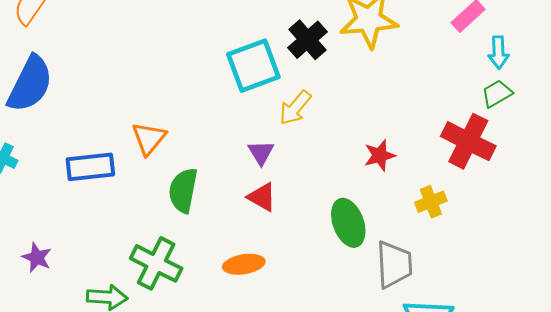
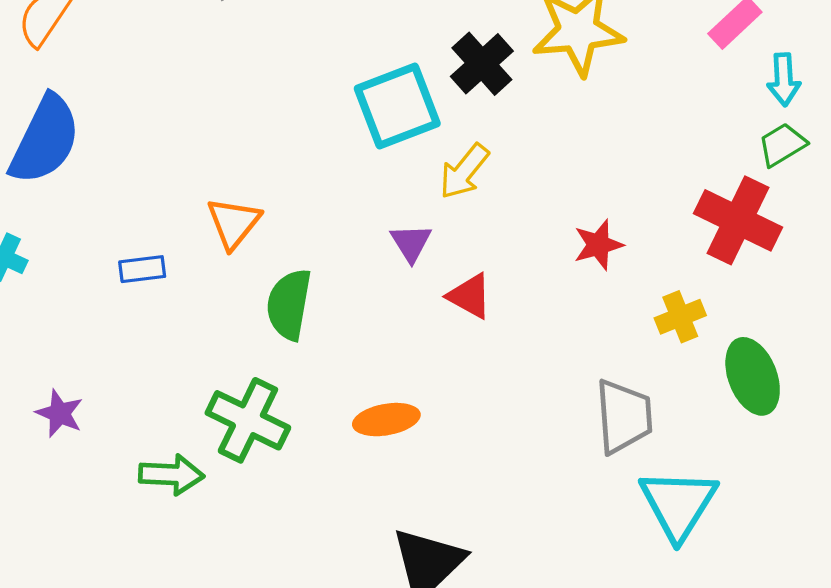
blue rectangle: (90, 167) -> (142, 269), size x0.6
red triangle: (262, 197) -> (470, 296), moved
green ellipse: (348, 223) -> (753, 376), moved

